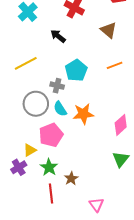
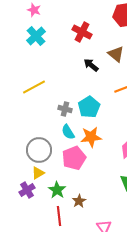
black arrow: (58, 36) -> (91, 65), moved
cyan pentagon: (76, 70) -> (89, 107), moved
gray circle: (36, 104) -> (39, 150), moved
pink pentagon: (51, 135) -> (74, 158), moved

